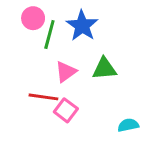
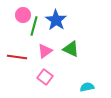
green triangle: (104, 69) -> (71, 49), turned 30
red line: (43, 97) -> (17, 57), moved

